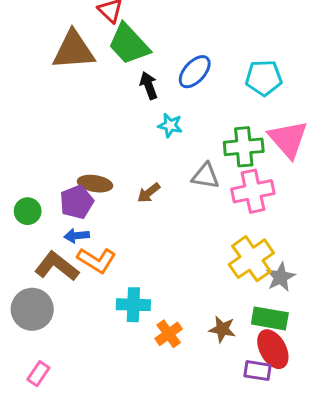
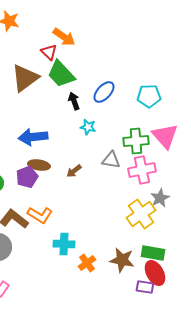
brown triangle: (74, 50) -> (25, 78), turned -32
blue arrow: (77, 236) -> (33, 137), moved, size x1.8
gray star: (281, 277) -> (160, 198), moved
brown star: (222, 329) -> (122, 260), size x1.4

